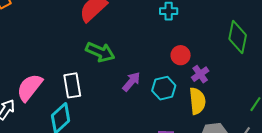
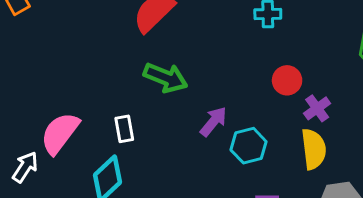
white rectangle: (72, 85) -> (124, 129), size x0.7
cyan hexagon: (164, 88) -> (249, 146), moved

